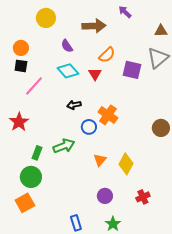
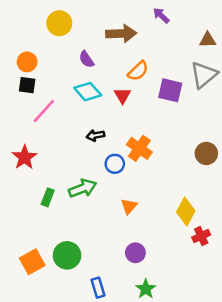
brown circle: (161, 128) -> (206, 153), moved
yellow diamond: (126, 164) -> (186, 212), moved
green circle: (31, 177) -> (67, 255), moved
red cross: (143, 197) -> (201, 236), moved

